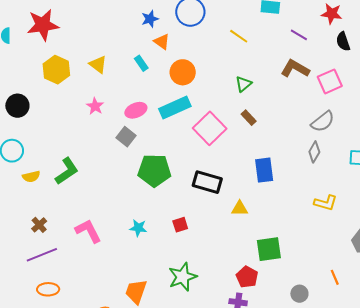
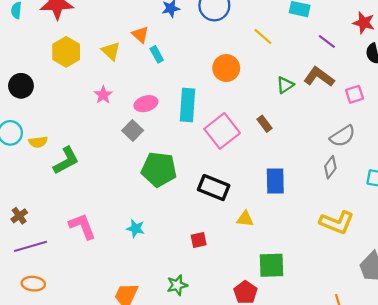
orange triangle: (162, 42) -> (140, 35), moved
orange circle: (183, 72) -> (226, 68), moved
pink square: (330, 81) -> (355, 94), size x0.7
green triangle: (244, 84) -> (285, 85), moved
cyan rectangle: (175, 107) -> (188, 105), turned -68
yellow semicircle: (31, 177) -> (38, 142), moved
yellow L-shape: (326, 203) -> (337, 222), size x1.4
brown cross: (39, 225) -> (19, 216), moved
red square: (180, 225) -> (199, 240), moved
green star: (183, 277) -> (177, 285), size x0.7

